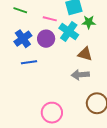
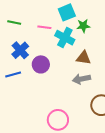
purple circle: (46, 39) -> (41, 64), moved
blue line: (29, 62) -> (13, 75), moved

